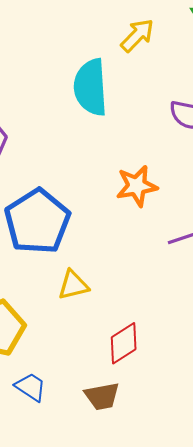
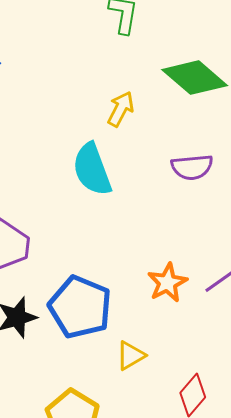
orange star: (137, 186) -> (167, 283), moved

